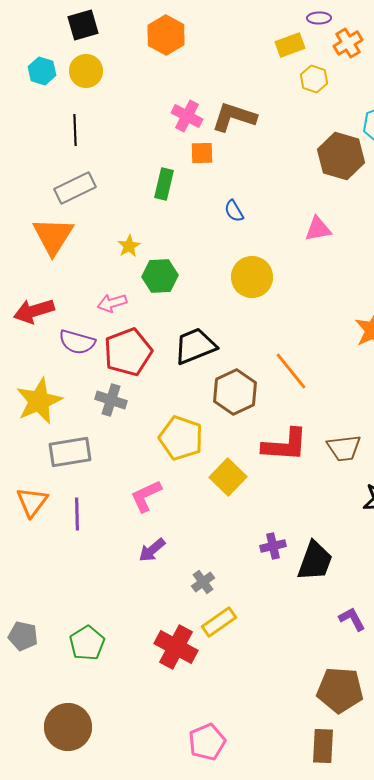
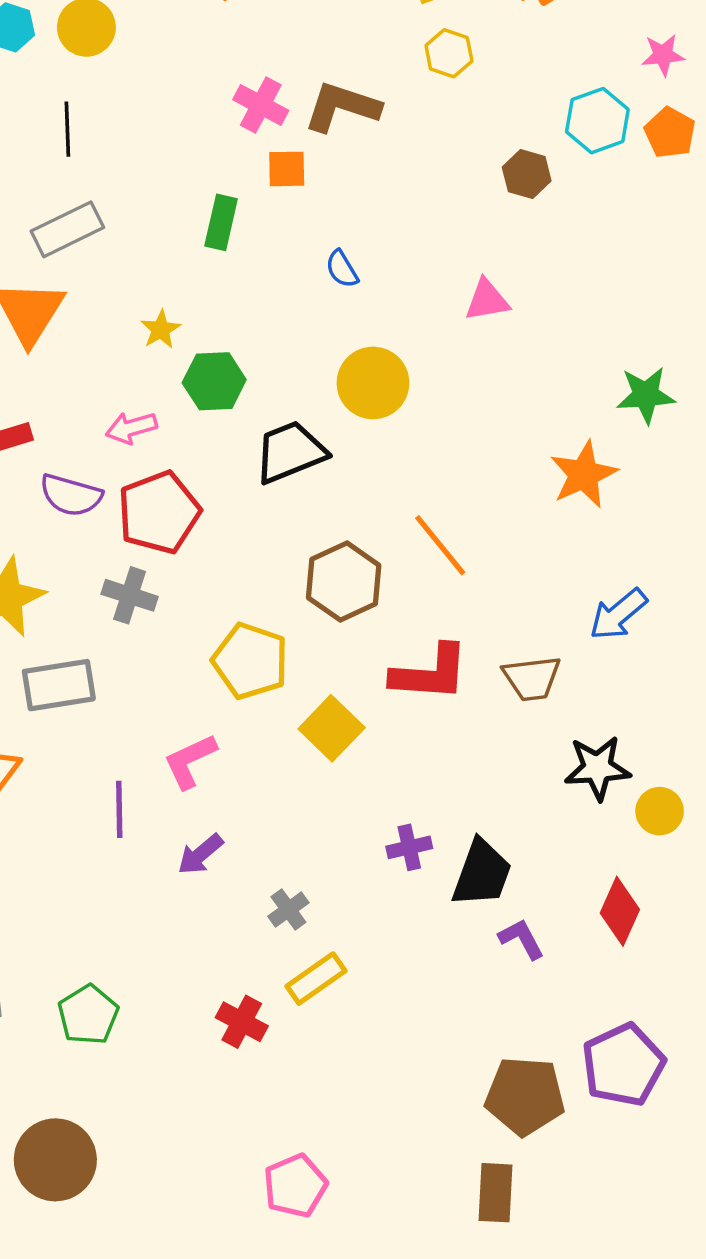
yellow hexagon: (314, 79) -> (449, 53), moved
brown hexagon: (341, 156) -> (527, 174), size x0.6
black trapezoid: (195, 346) -> (290, 452), moved
purple line: (77, 514) -> (119, 809), moved
purple L-shape: (352, 619) -> (521, 939), moved
red cross: (176, 647) -> (242, 1022), size x0.7

